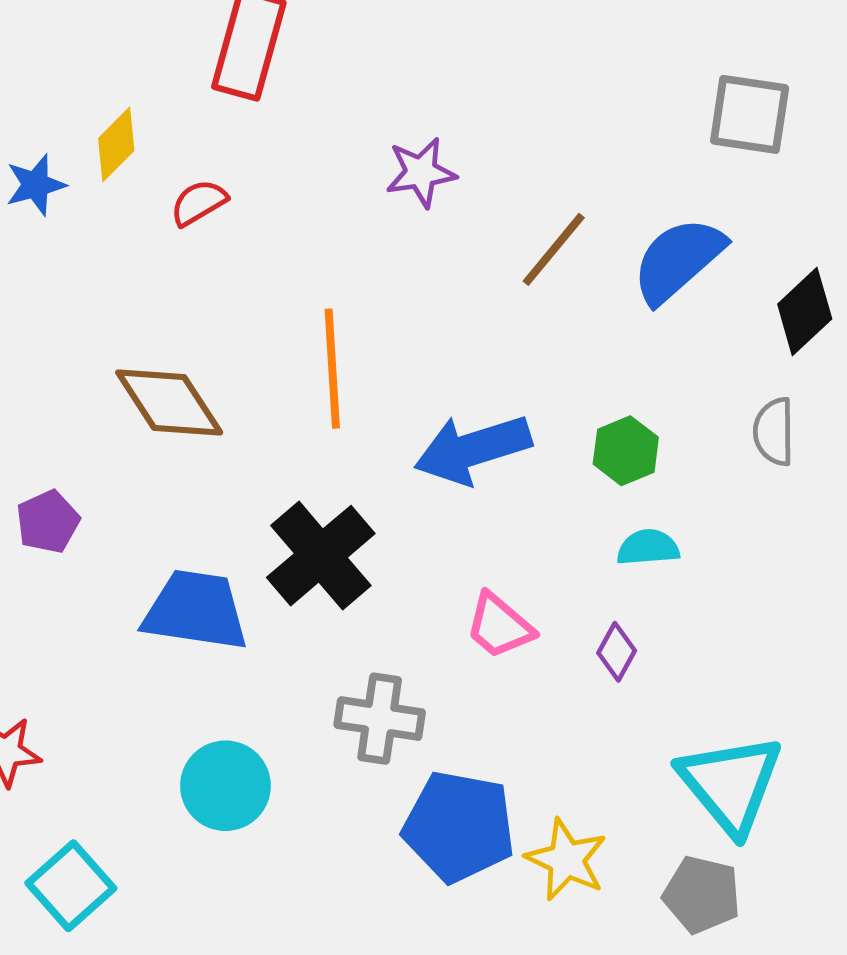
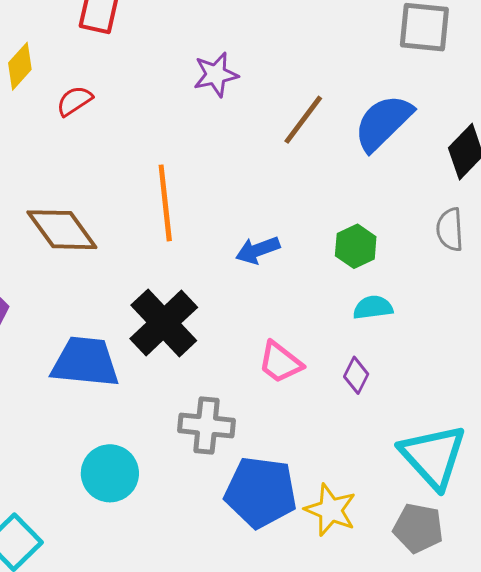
blue arrow: (473, 449) -> (258, 250), size x0.6

